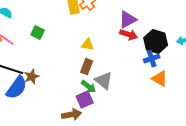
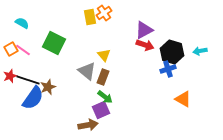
green square: (38, 33) -> (54, 43), size x1.6
yellow triangle: (88, 45) -> (104, 55), turned 40
orange triangle: (160, 79) -> (183, 99), moved
gray triangle: (104, 81) -> (87, 71), moved

